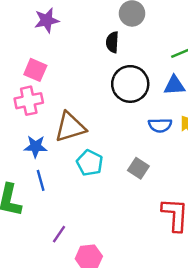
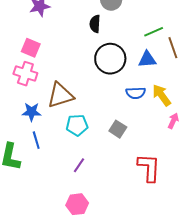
pink cross: (29, 101) -> (25, 74), turned 30
cyan pentagon: (90, 163) -> (77, 125), turned -30
purple line: (59, 234) -> (79, 165), moved

